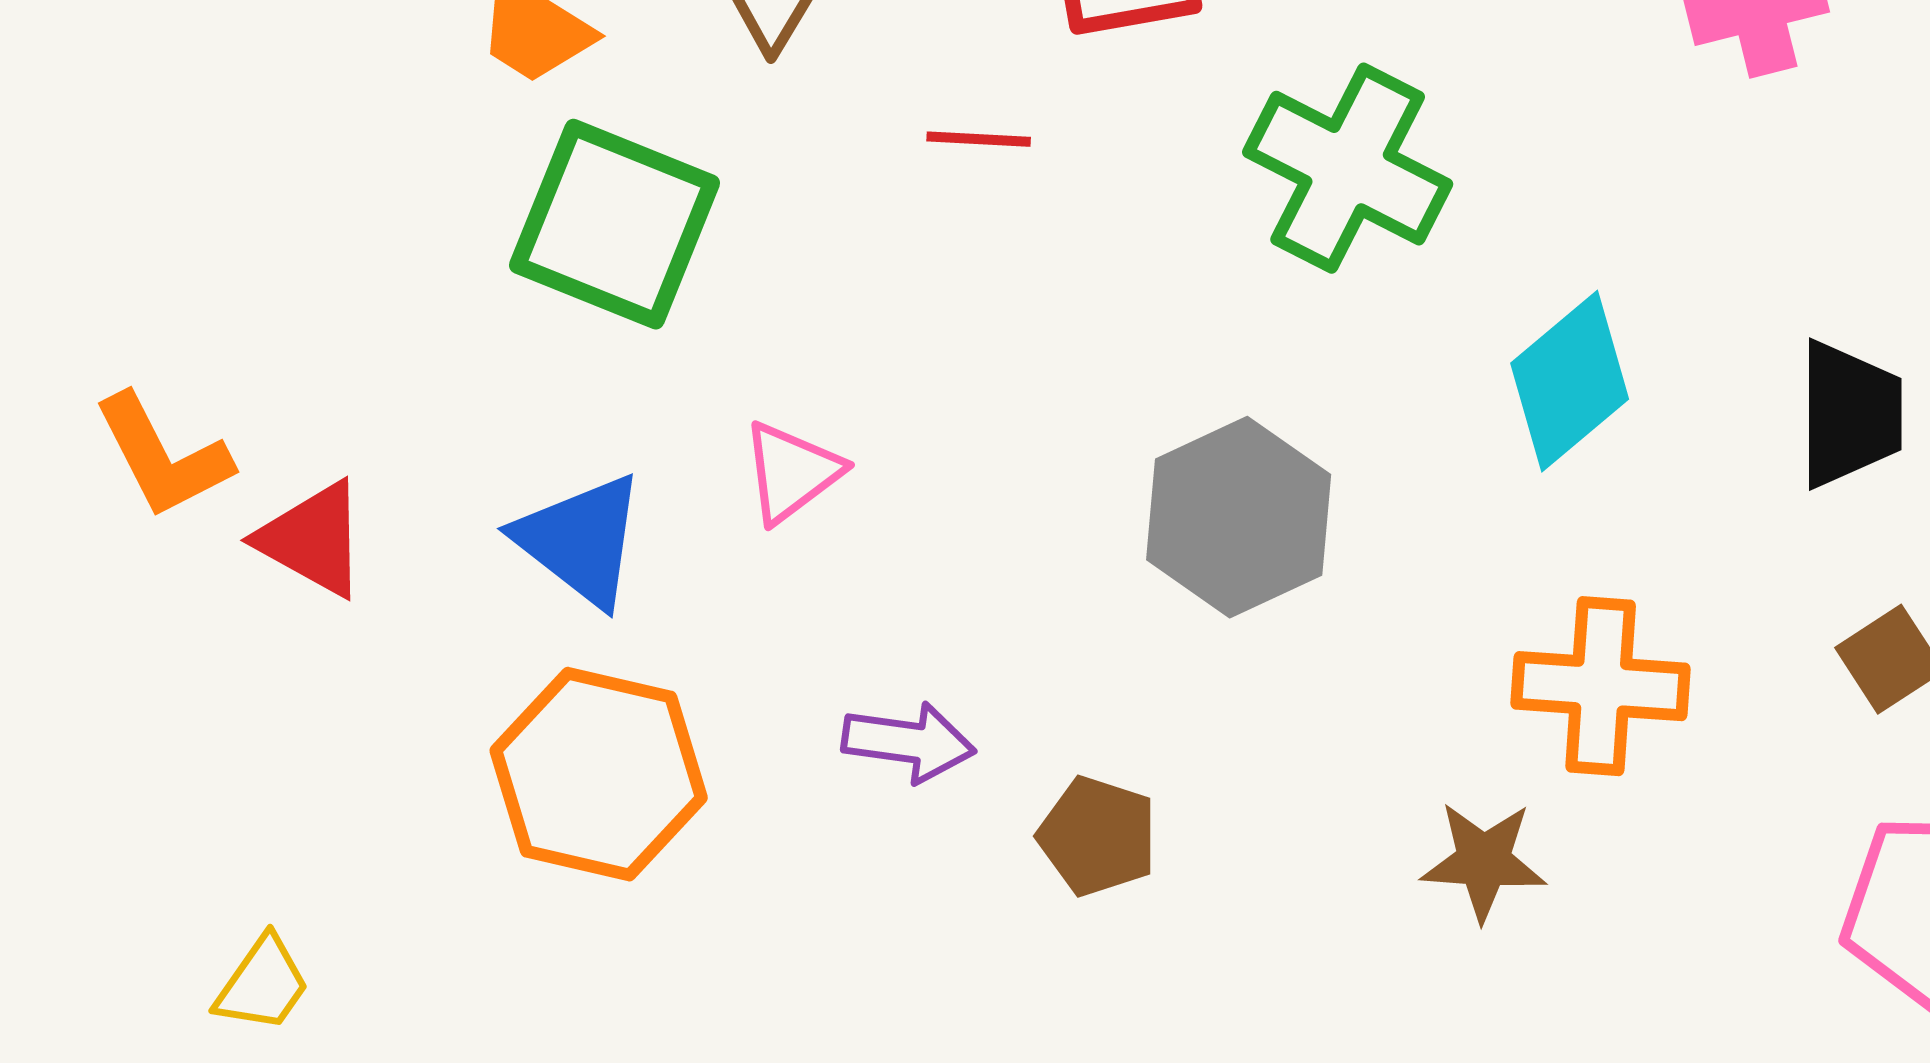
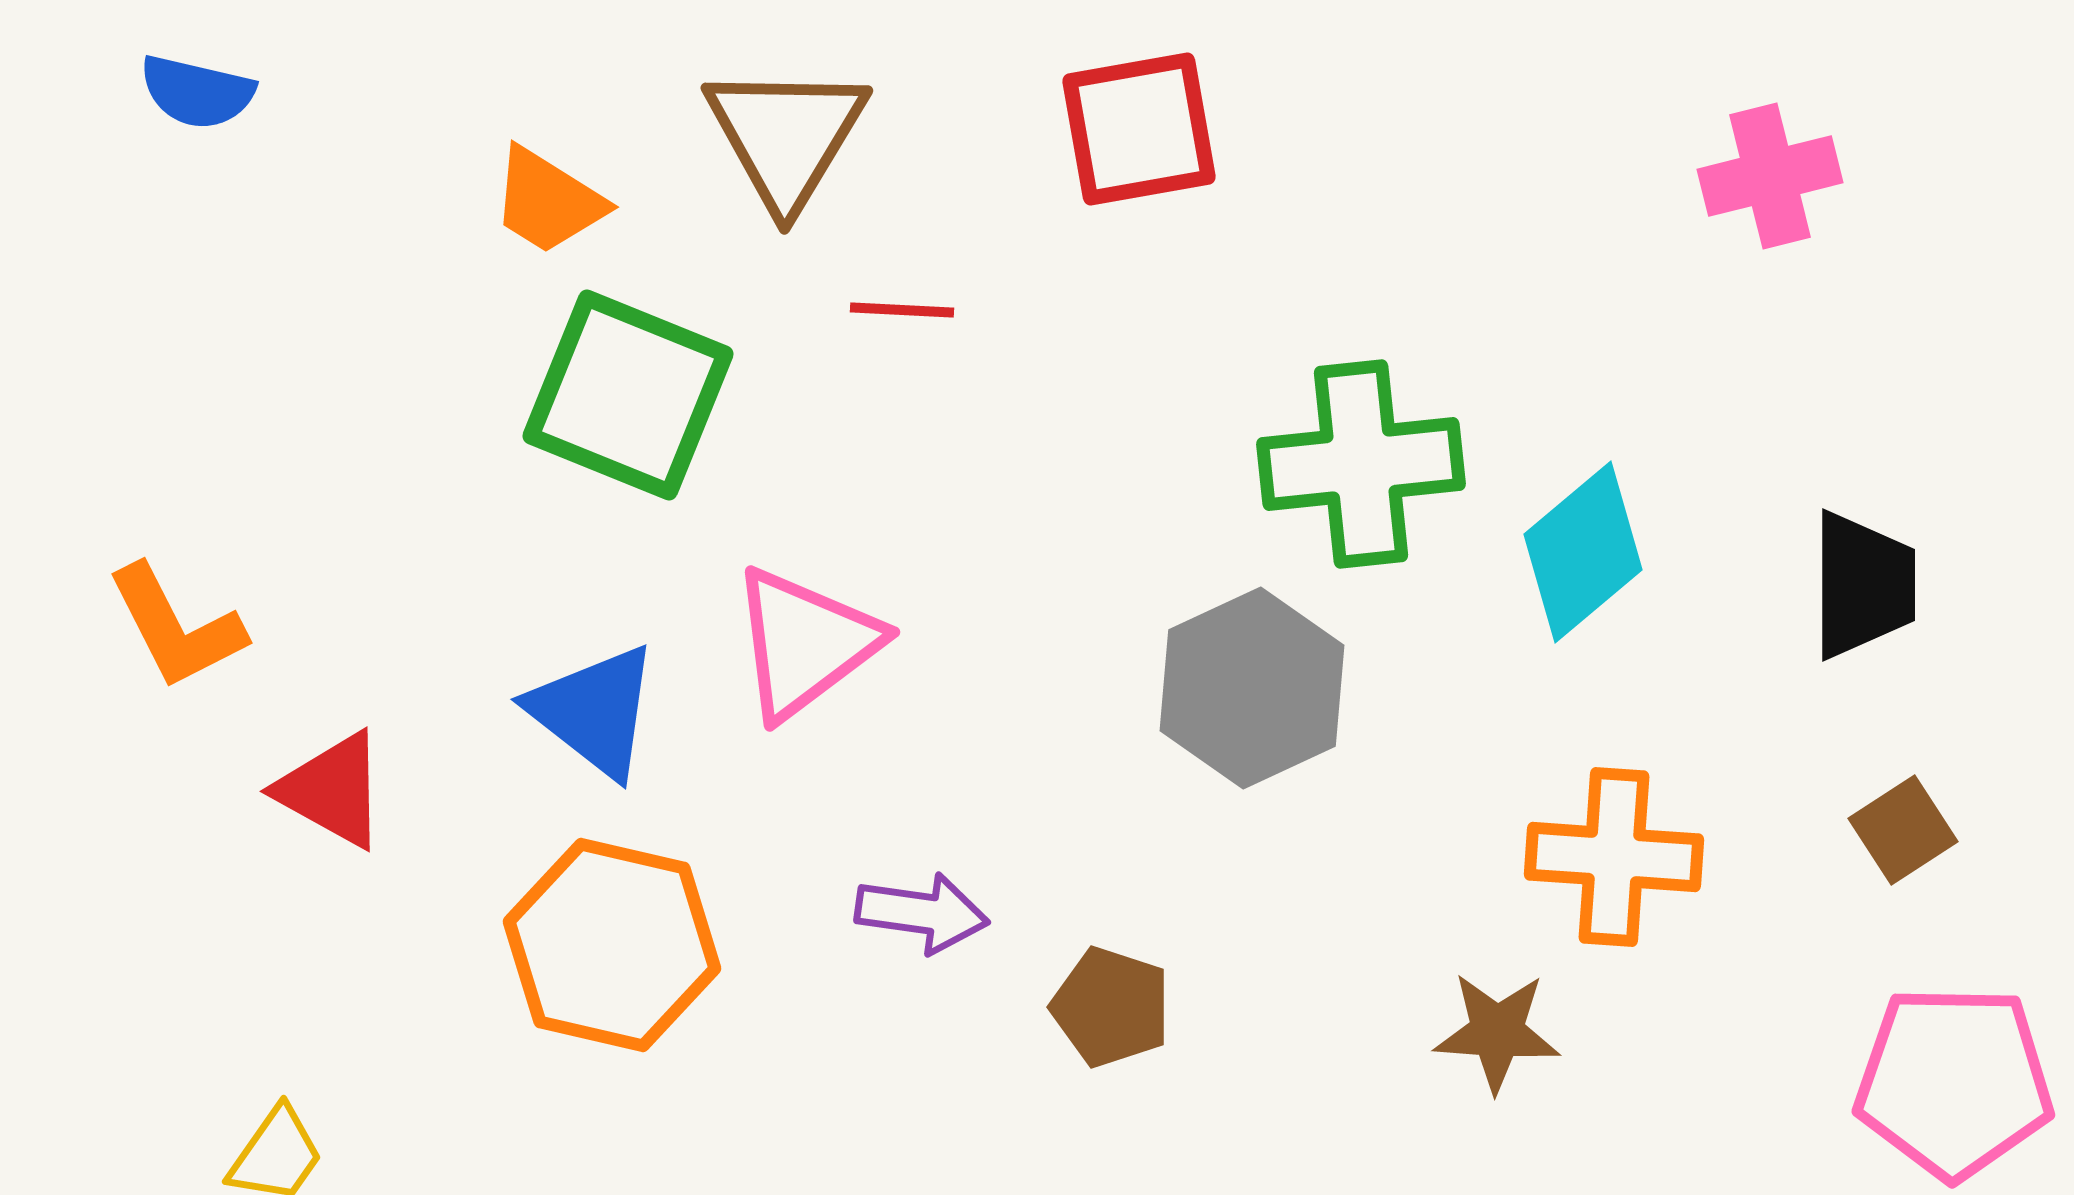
red line: (979, 139) -> (902, 310), moved
green cross: (1348, 168) -> (1361, 464), moved, turned -33
pink triangle: (792, 472) -> (805, 643), size x1.5
red triangle: (313, 539) -> (332, 790), moved

